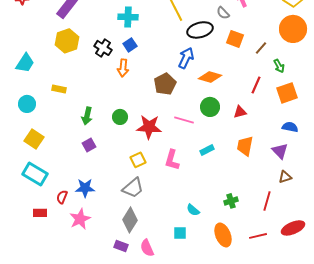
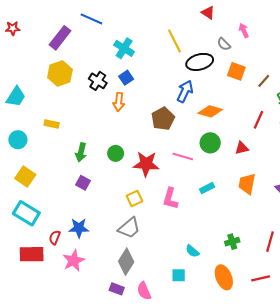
cyan cross: (128, 17) -> (124, 48), turned 30
purple square: (89, 145) -> (83, 183), turned -32
red rectangle: (40, 213) -> (32, 254), size x1.6

